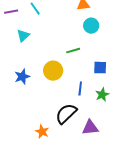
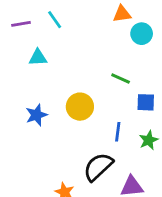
cyan circle: (91, 26) -> (142, 34), moved
cyan triangle: (23, 36) -> (38, 57), turned 40
green line: (73, 51) -> (121, 79), moved, turned 40

